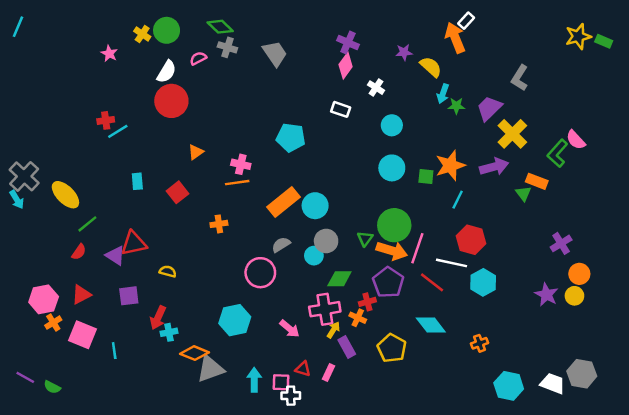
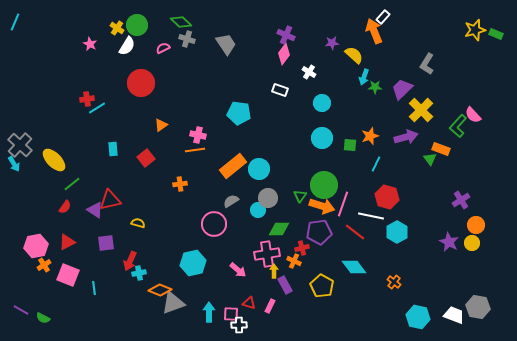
white semicircle: (167, 72) -> (127, 46), moved
orange star: (450, 165) -> (370, 136), size x0.7
purple pentagon: (388, 282) -> (319, 232), turned 30
yellow arrow: (333, 330) -> (274, 271), turned -32
orange cross: (479, 343) -> (394, 282), turned -32

